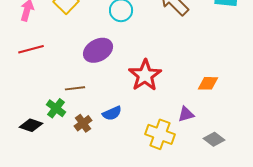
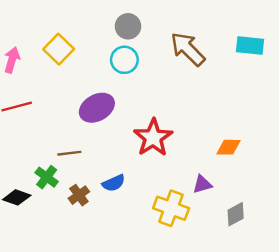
gray diamond: (214, 139) -> (236, 214), turned -65

